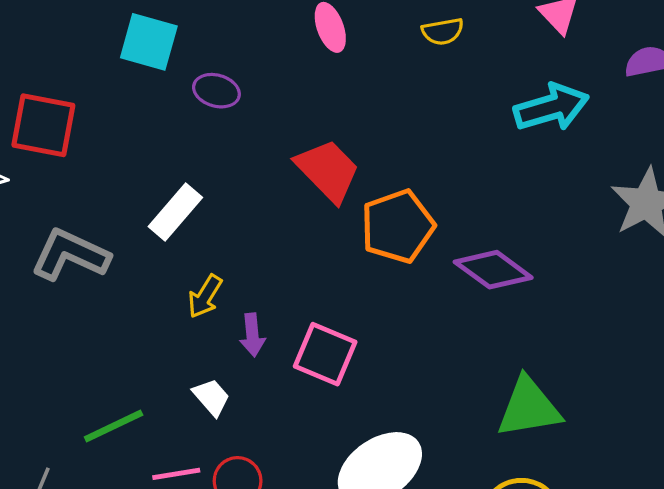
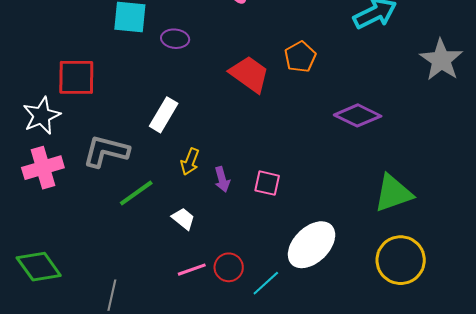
orange pentagon: (398, 226) -> (300, 57), moved, size x0.7
pink square: (325, 354) -> (267, 183), size x0.7
white trapezoid: (211, 397) -> (183, 219), moved
green line: (114, 426) -> (136, 193), moved

